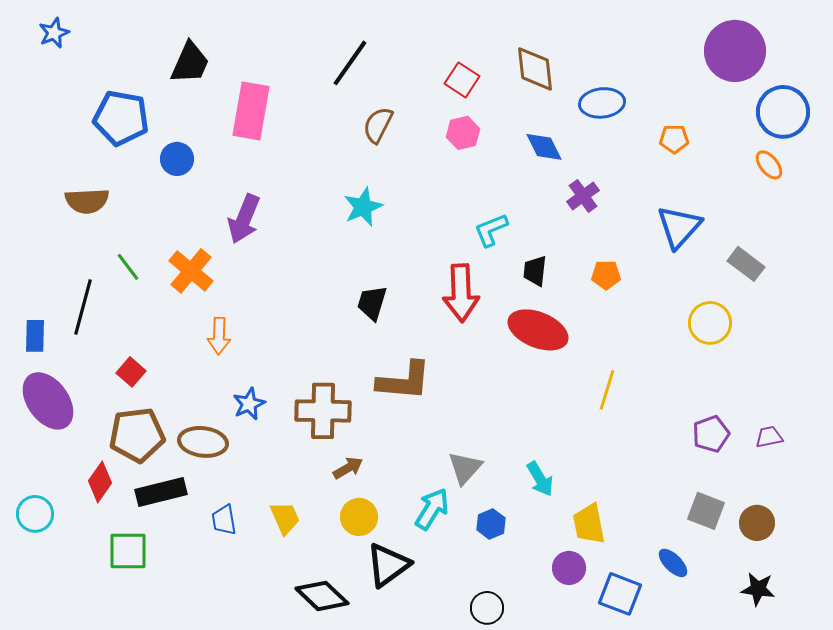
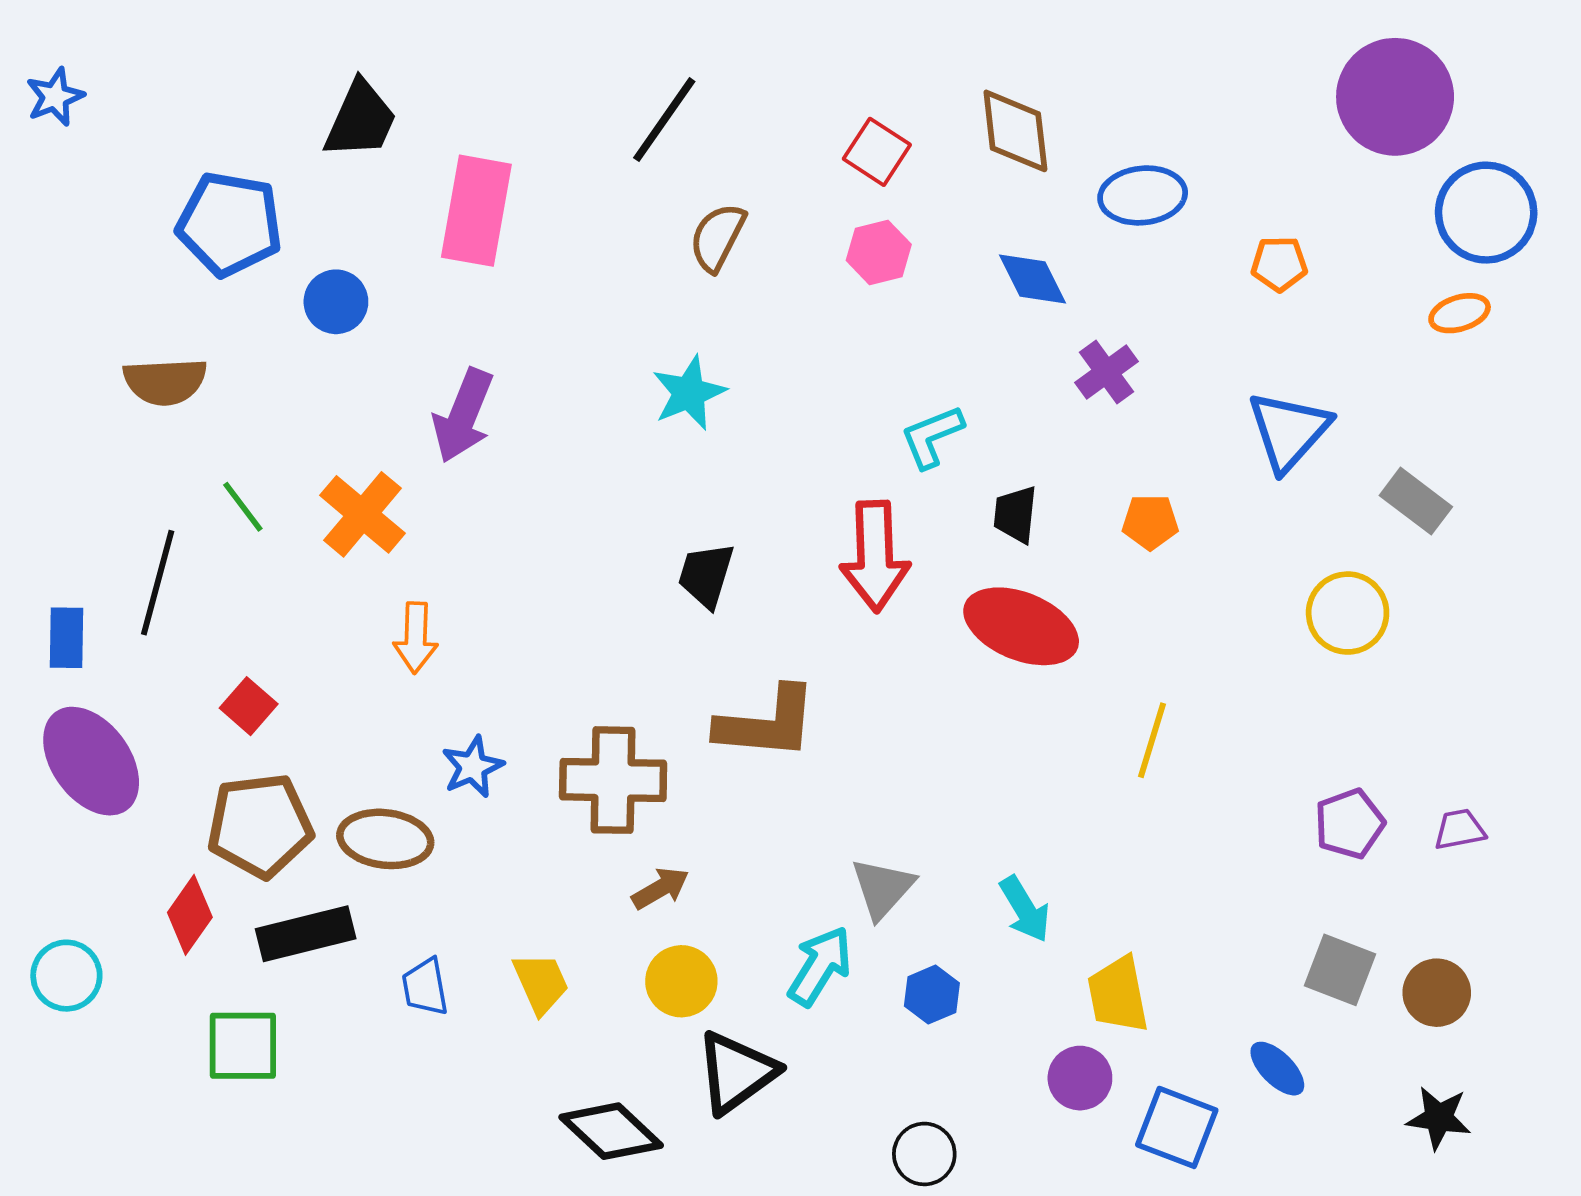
blue star: (54, 33) -> (55, 97), moved
orange ellipse: (769, 165) -> (1460, 313), turned -68

